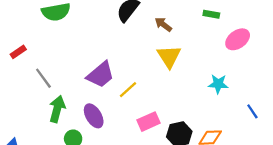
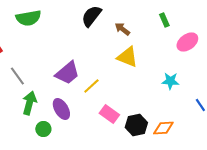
green rectangle: (211, 14) -> (164, 20), turned 56
yellow triangle: (169, 56) -> (127, 57), turned -35
pink rectangle: (148, 122) -> (109, 114), turned 60

